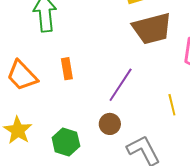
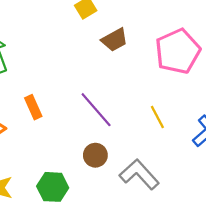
brown trapezoid: (152, 29) -> (115, 40), size x0.6
purple line: (121, 85) -> (96, 110), turned -60

